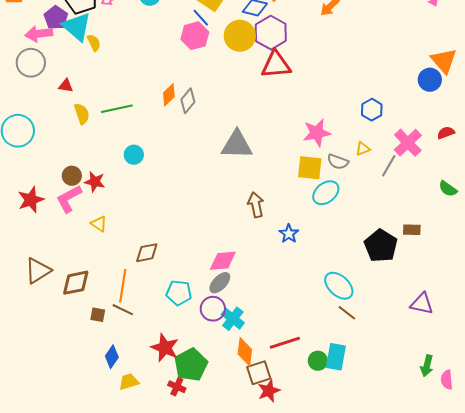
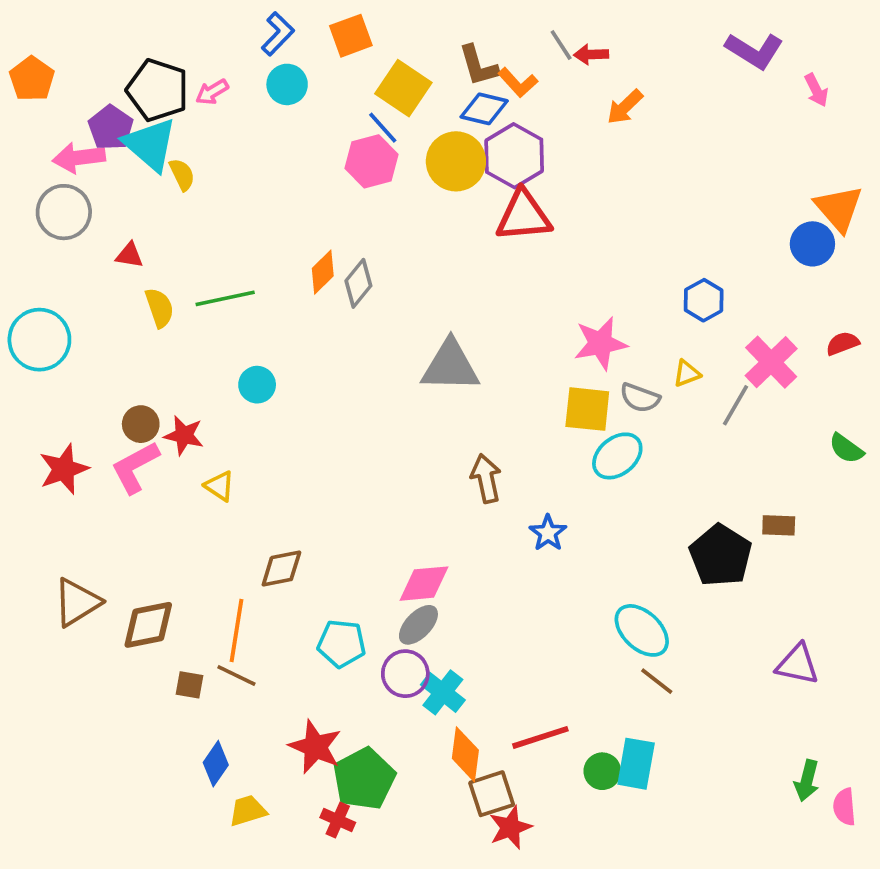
yellow triangle: (99, 224) -> (220, 486), moved

